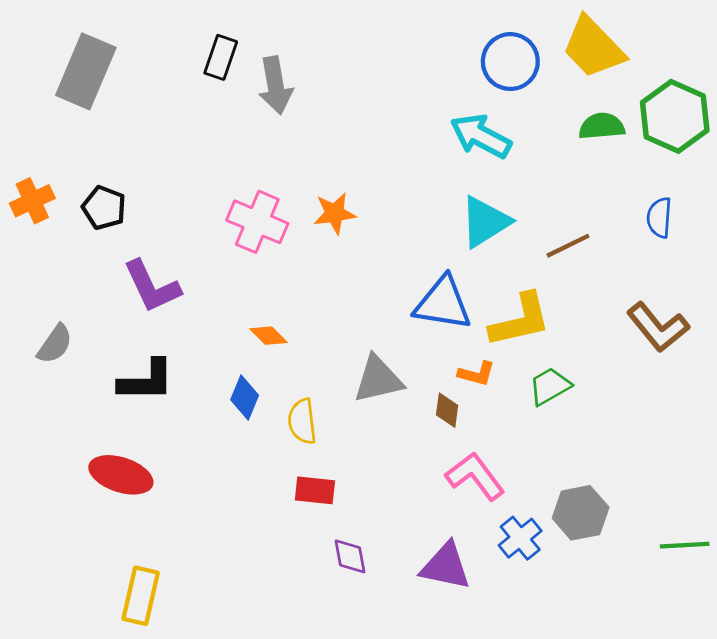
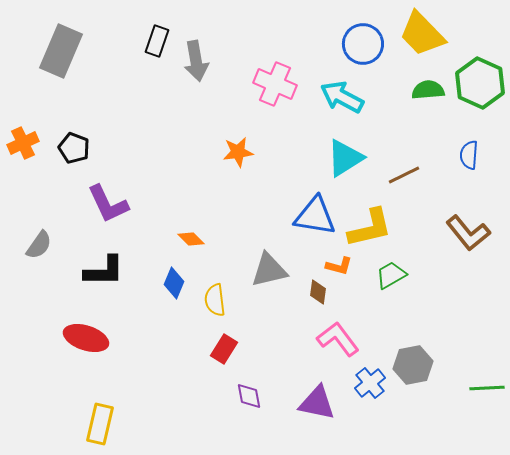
pink cross: (257, 222) -> (275, 84), moved
red rectangle: (315, 490) -> (224, 349), turned -64

